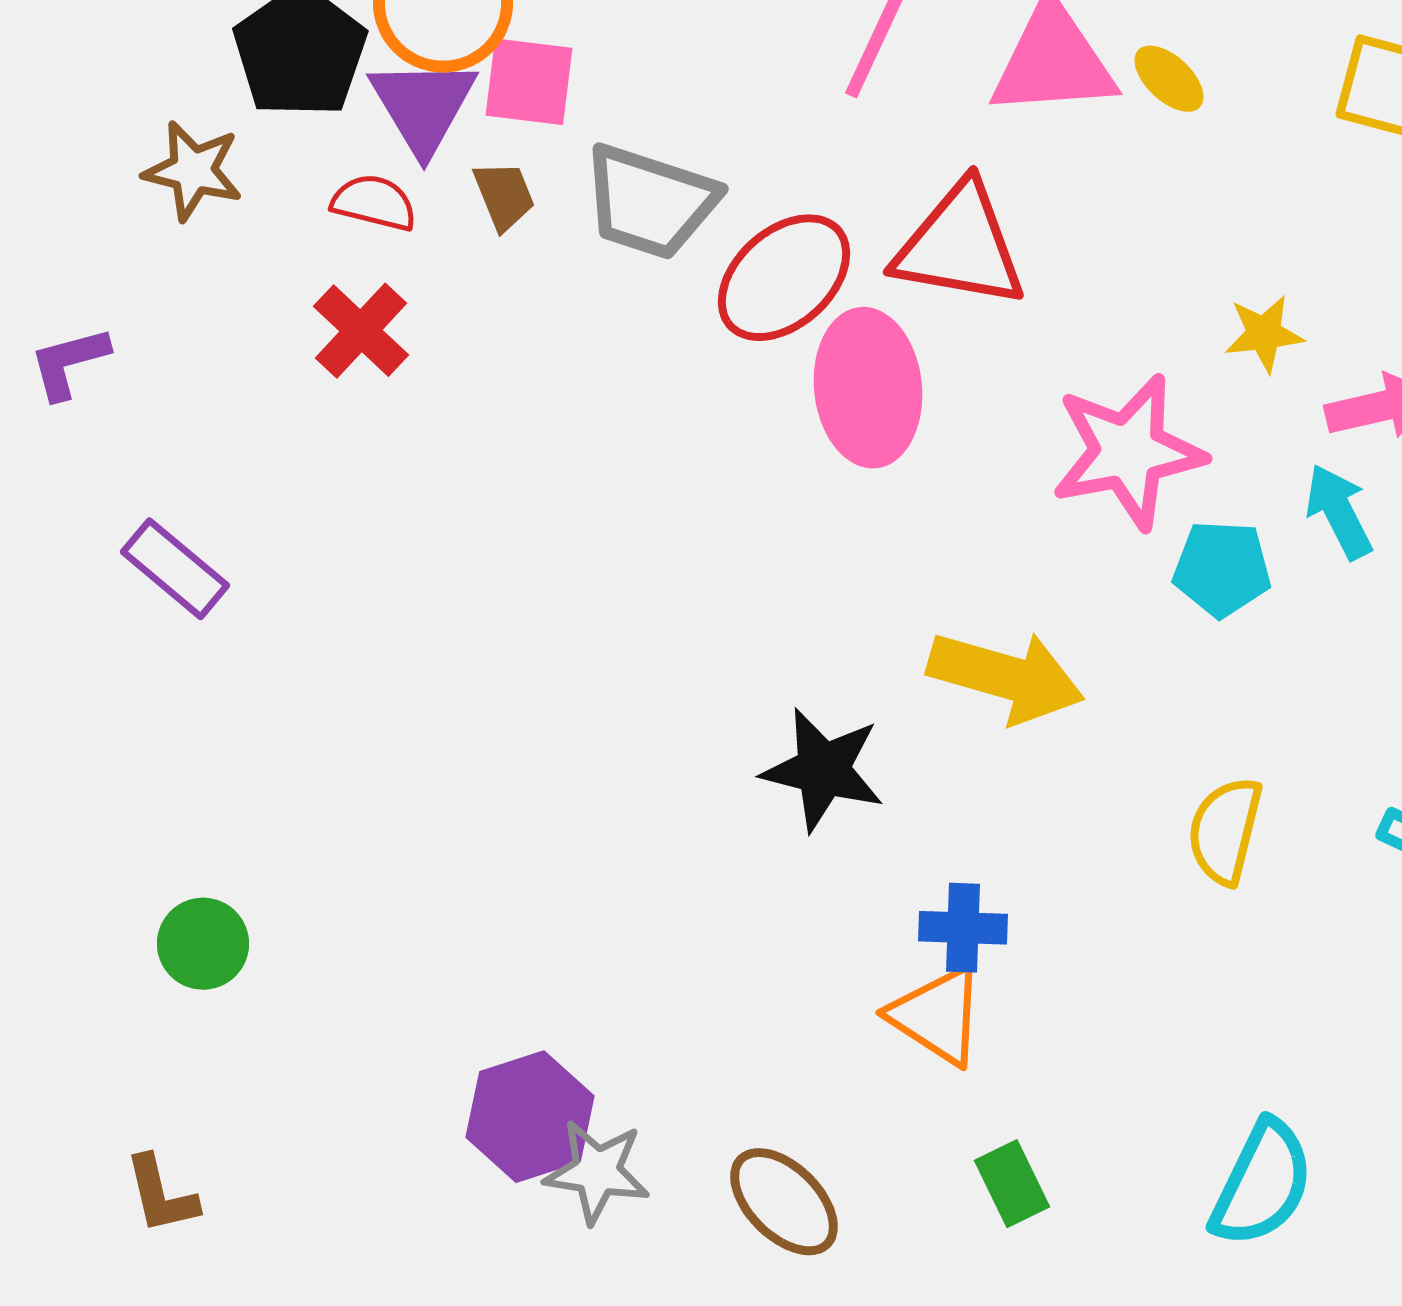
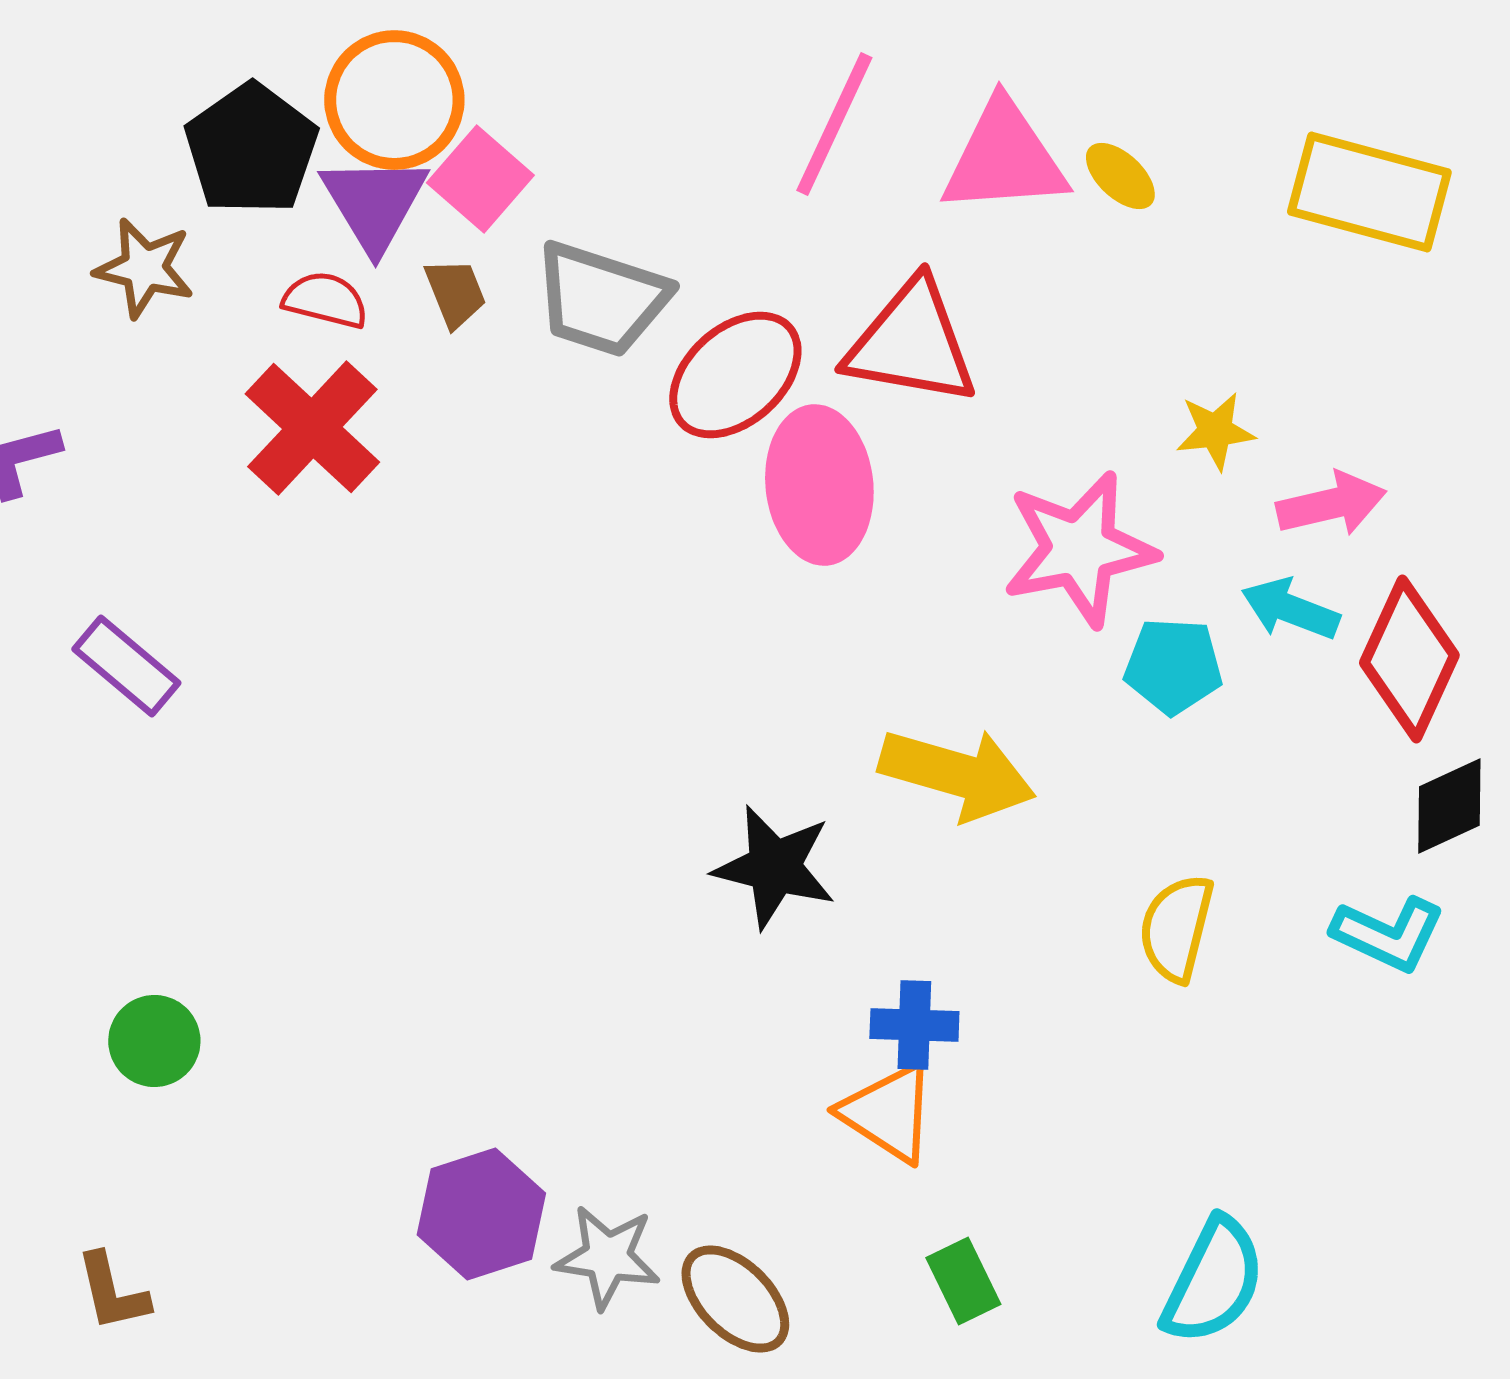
pink square: (529, 82) -> (480, 179), turned 34
red cross: (361, 331) -> (312, 428), size x1.4
cyan arrow: (1339, 512) -> (1290, 609), turned -42
gray star: (597, 1172) -> (607, 1257), moved

